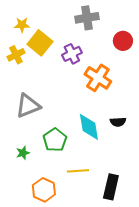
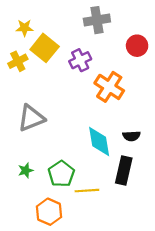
green pentagon: (55, 140) -> (61, 174), moved
black rectangle: (111, 187) -> (124, 170), moved

